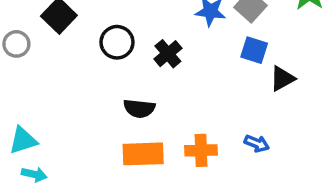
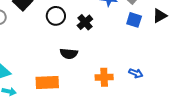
black triangle: (282, 78) -> (160, 16), moved
orange rectangle: (143, 154) -> (47, 83), moved

